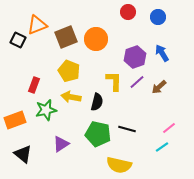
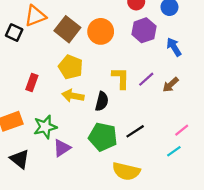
brown square: (66, 37) -> (67, 29), turned -30
purple hexagon: (135, 57) -> (144, 30), moved
green star: (46, 110) -> (45, 127), moved
black line: (127, 129) -> (135, 131), turned -48

